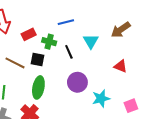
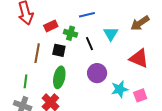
brown line: (15, 63) -> (37, 53), turned 72
red triangle: (120, 66) -> (139, 58), size x1.5
pink square: (131, 106) -> (140, 95), moved

